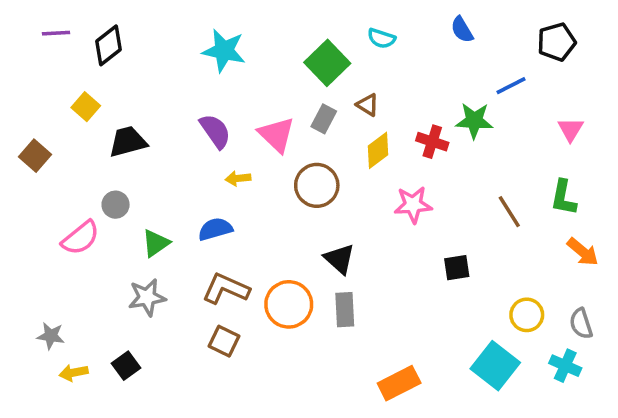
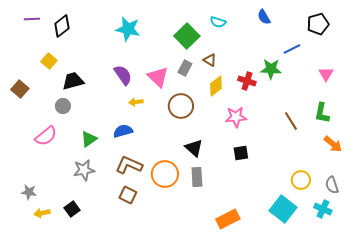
gray circle: (116, 205) -> (63, 106), moved
black square: (457, 268) -> (241, 153), moved

